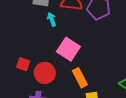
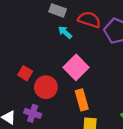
cyan arrow: (52, 19) -> (65, 32), turned -40

